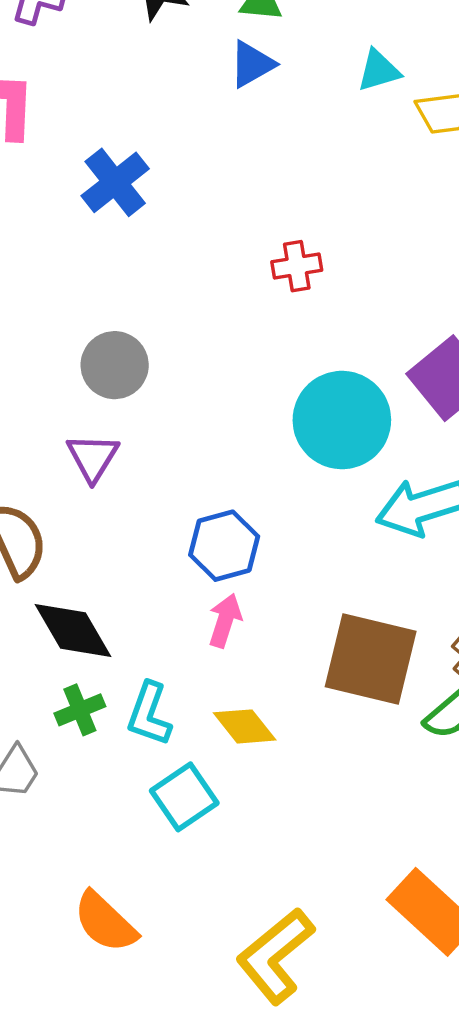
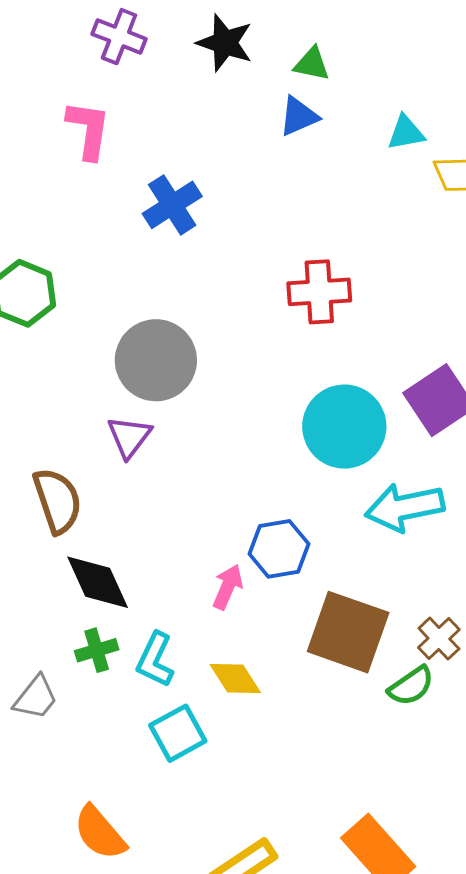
red cross: (297, 266) -> (319, 292), size x1.5
gray circle: (115, 365) -> (156, 360), size x1.4
blue hexagon: (224, 546) -> (279, 549), moved

